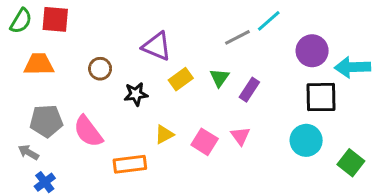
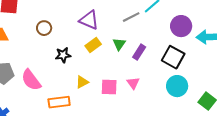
purple triangle: (157, 46) -> (89, 20), moved
brown circle: (100, 69) -> (44, 28), moved
black square: (321, 97) -> (173, 57), moved, turned 30
pink square: (205, 142) -> (109, 87), turned -30

